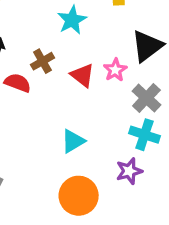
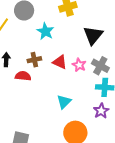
brown cross: (43, 61) -> (34, 60), turned 32
pink star: (115, 70) -> (79, 65), moved

